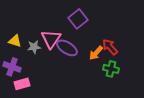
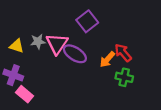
gray star: (34, 47) -> (38, 41), moved
pink rectangle: (22, 84) -> (24, 94), turned 56

